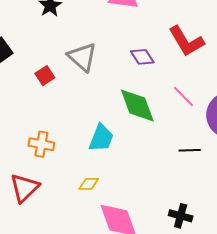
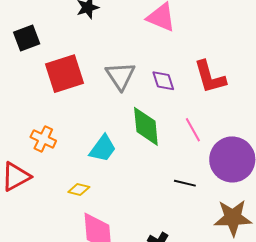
gray triangle: (82, 57) -> (121, 76), moved
red square: (45, 76) -> (64, 74), size x2.0

